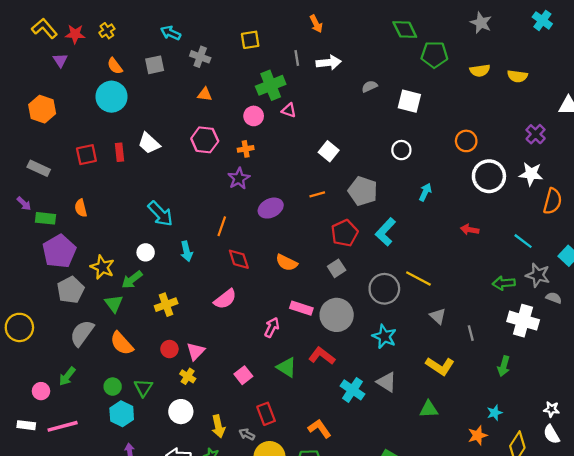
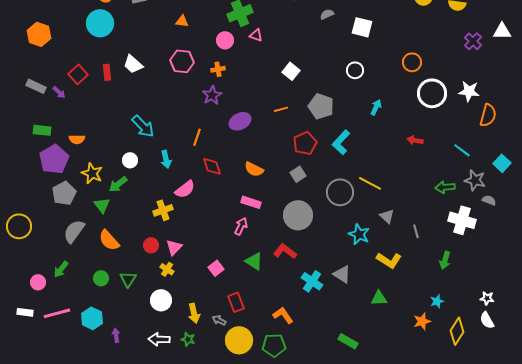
purple cross: (536, 134) -> (473, 41), moved
red square: (86, 155) -> (78, 74), turned -30
purple arrow: (24, 203) -> (59, 92), moved
orange semicircle: (81, 208) -> (77, 139), moved, turned -77
pink semicircle: (225, 299) -> (185, 189), moved
yellow cross: (166, 305) -> (163, 210), moved
pink rectangle: (301, 308) -> (251, 202), moved
cyan star: (384, 337) -> (359, 234), moved
cyan hexagon: (122, 414) -> (92, 318), moved

